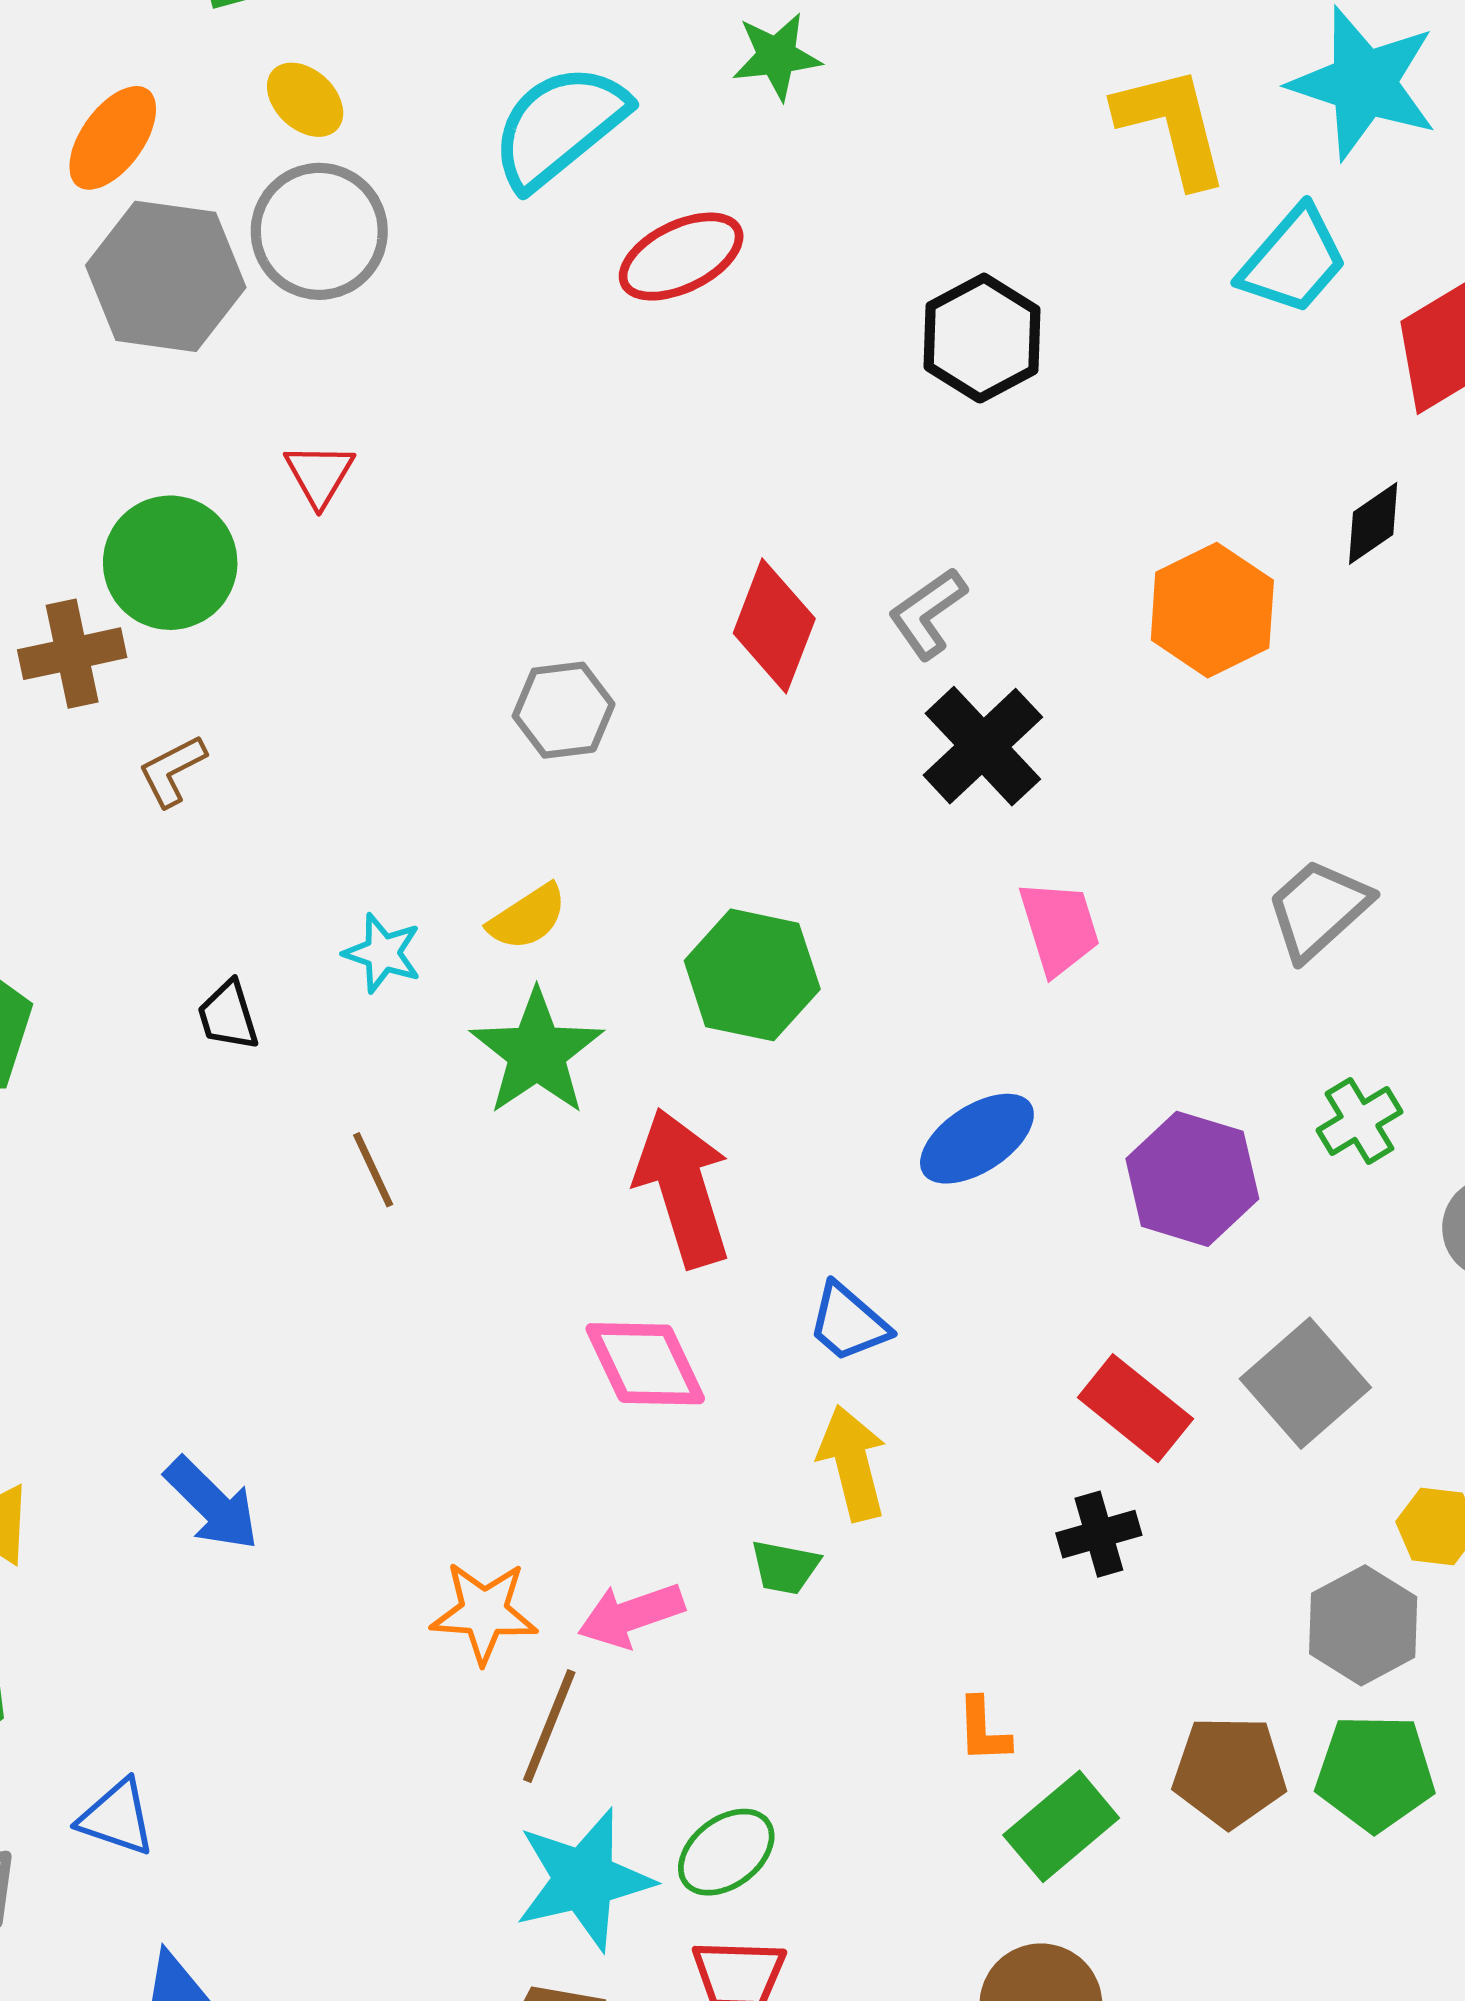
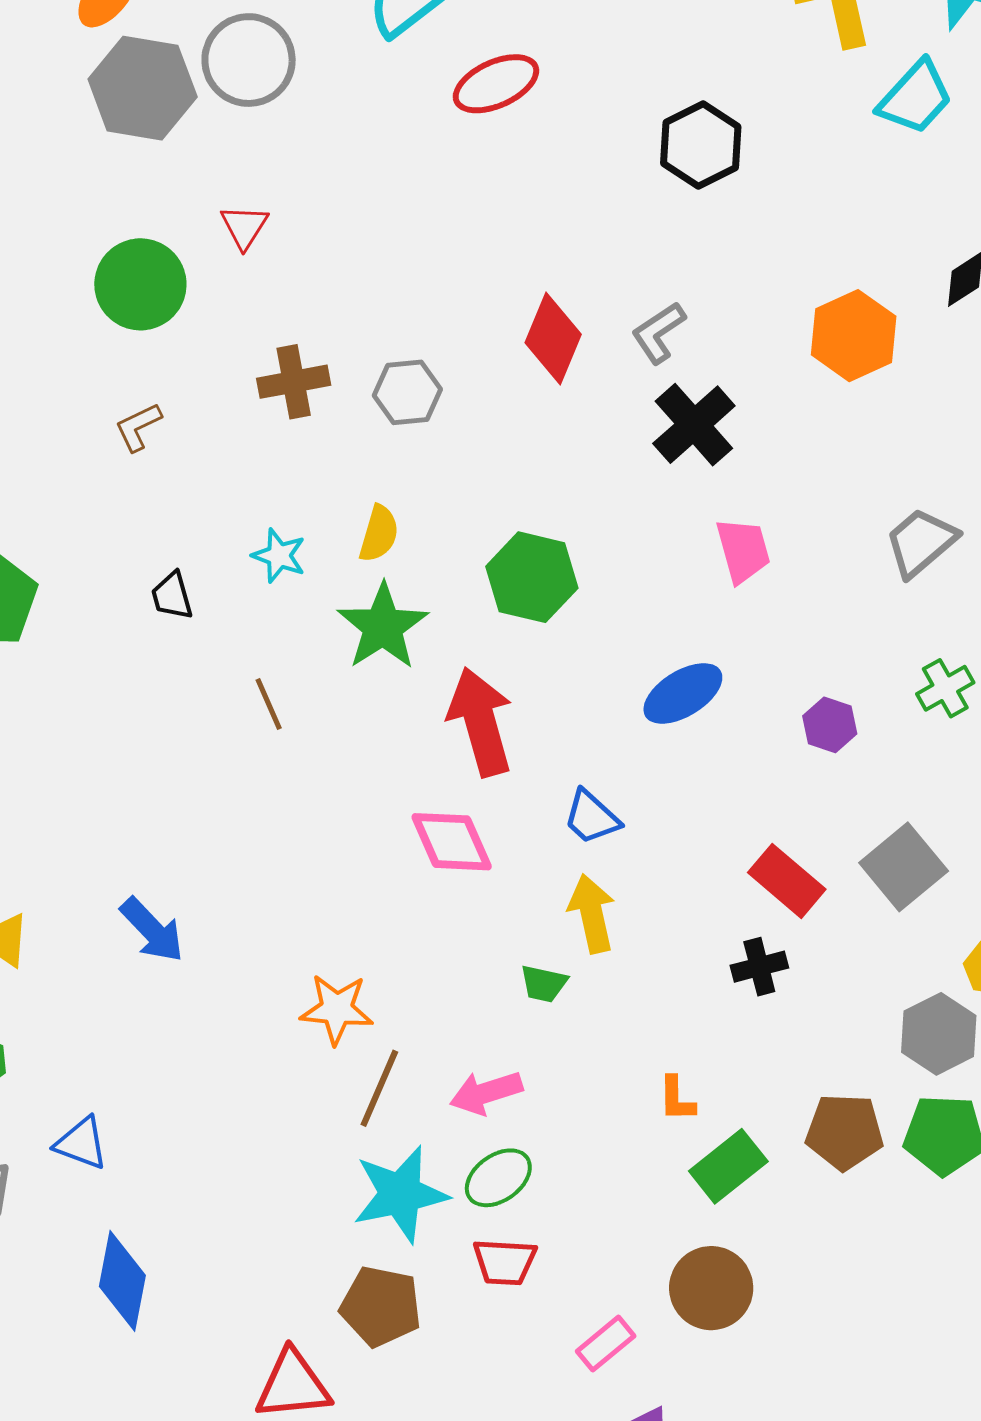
brown cross: (72, 654) -> (294, 382), moved
yellow semicircle: (528, 917) -> (379, 534), turned -42
purple hexagon: (1192, 1179) -> (830, 725), size x0.6
pink arrow: (631, 1615) -> (486, 1093), moved

